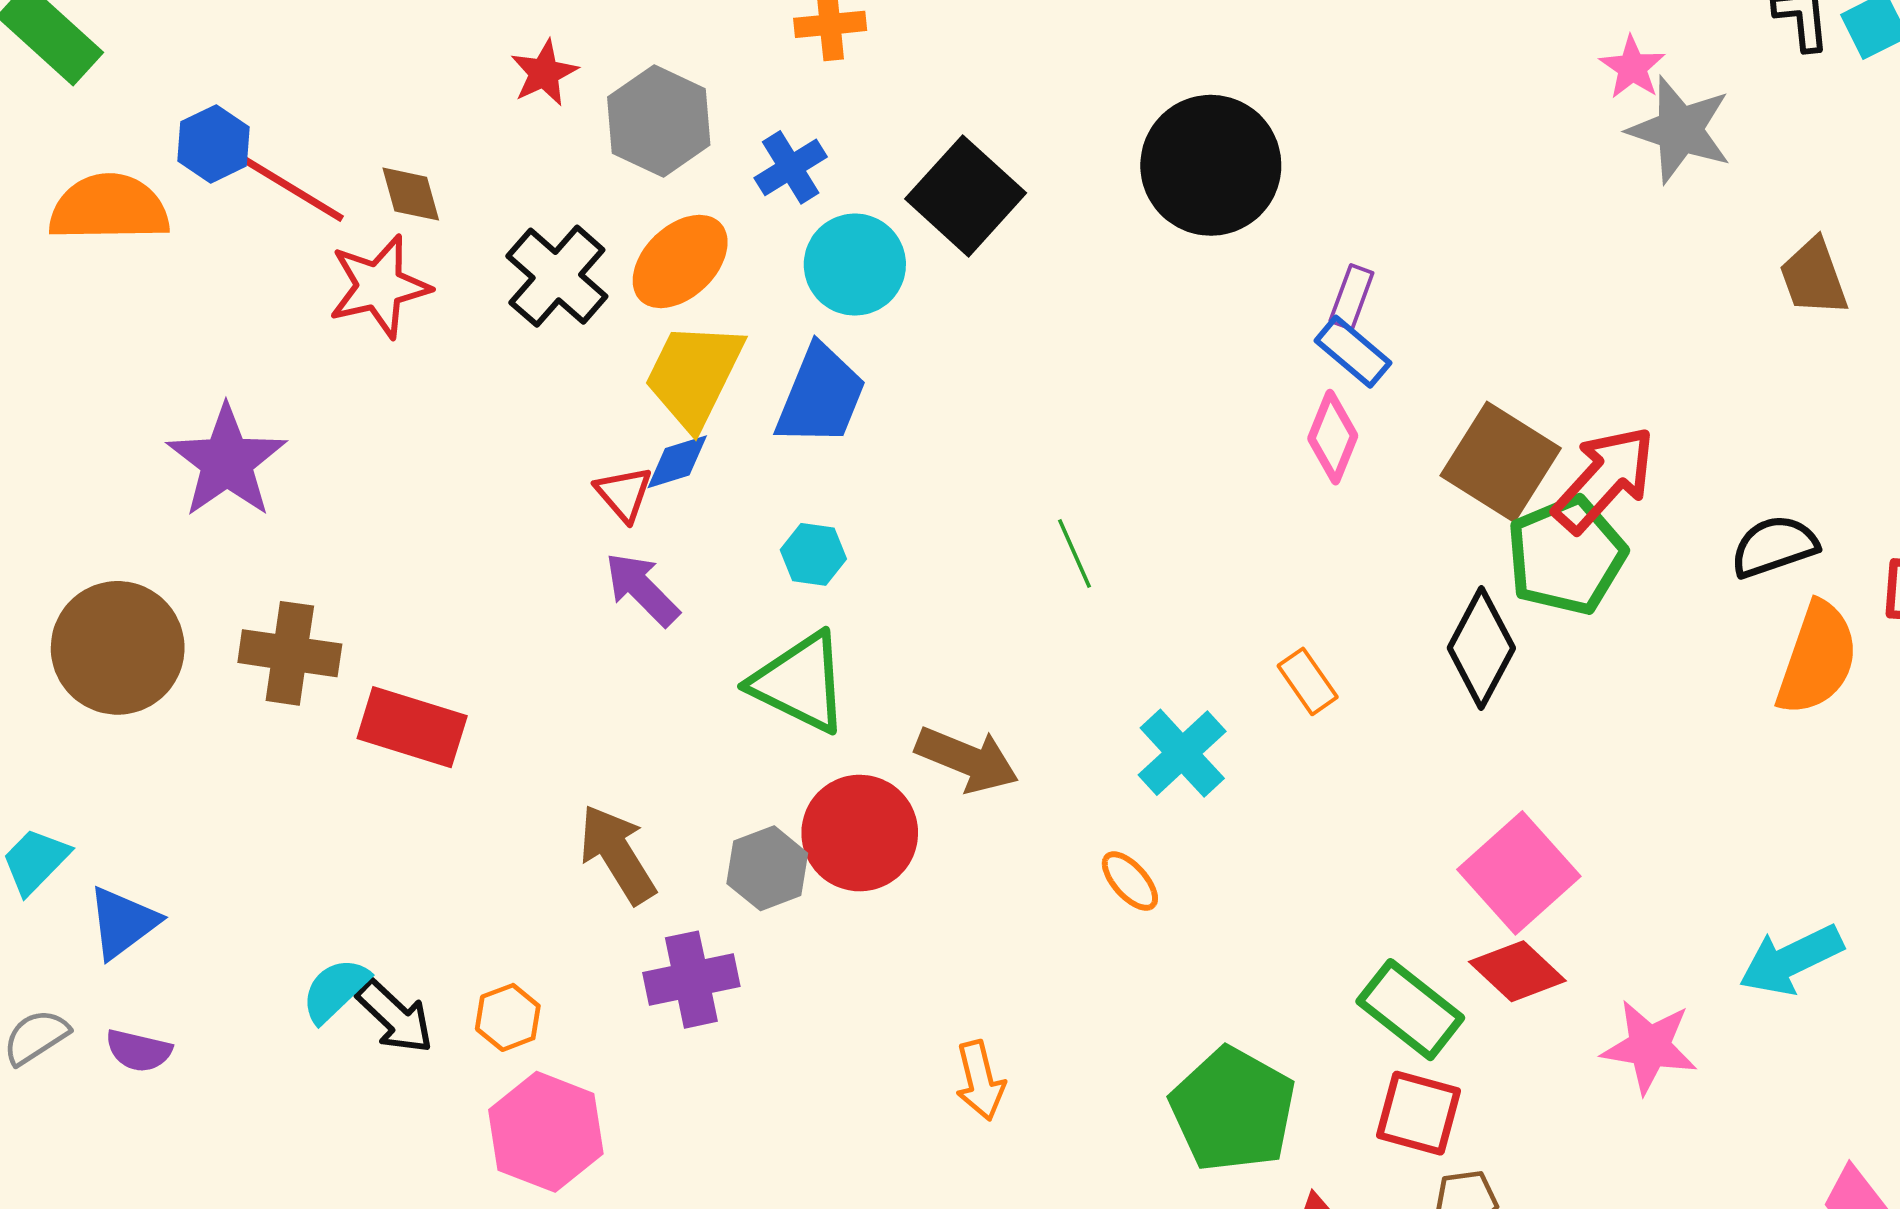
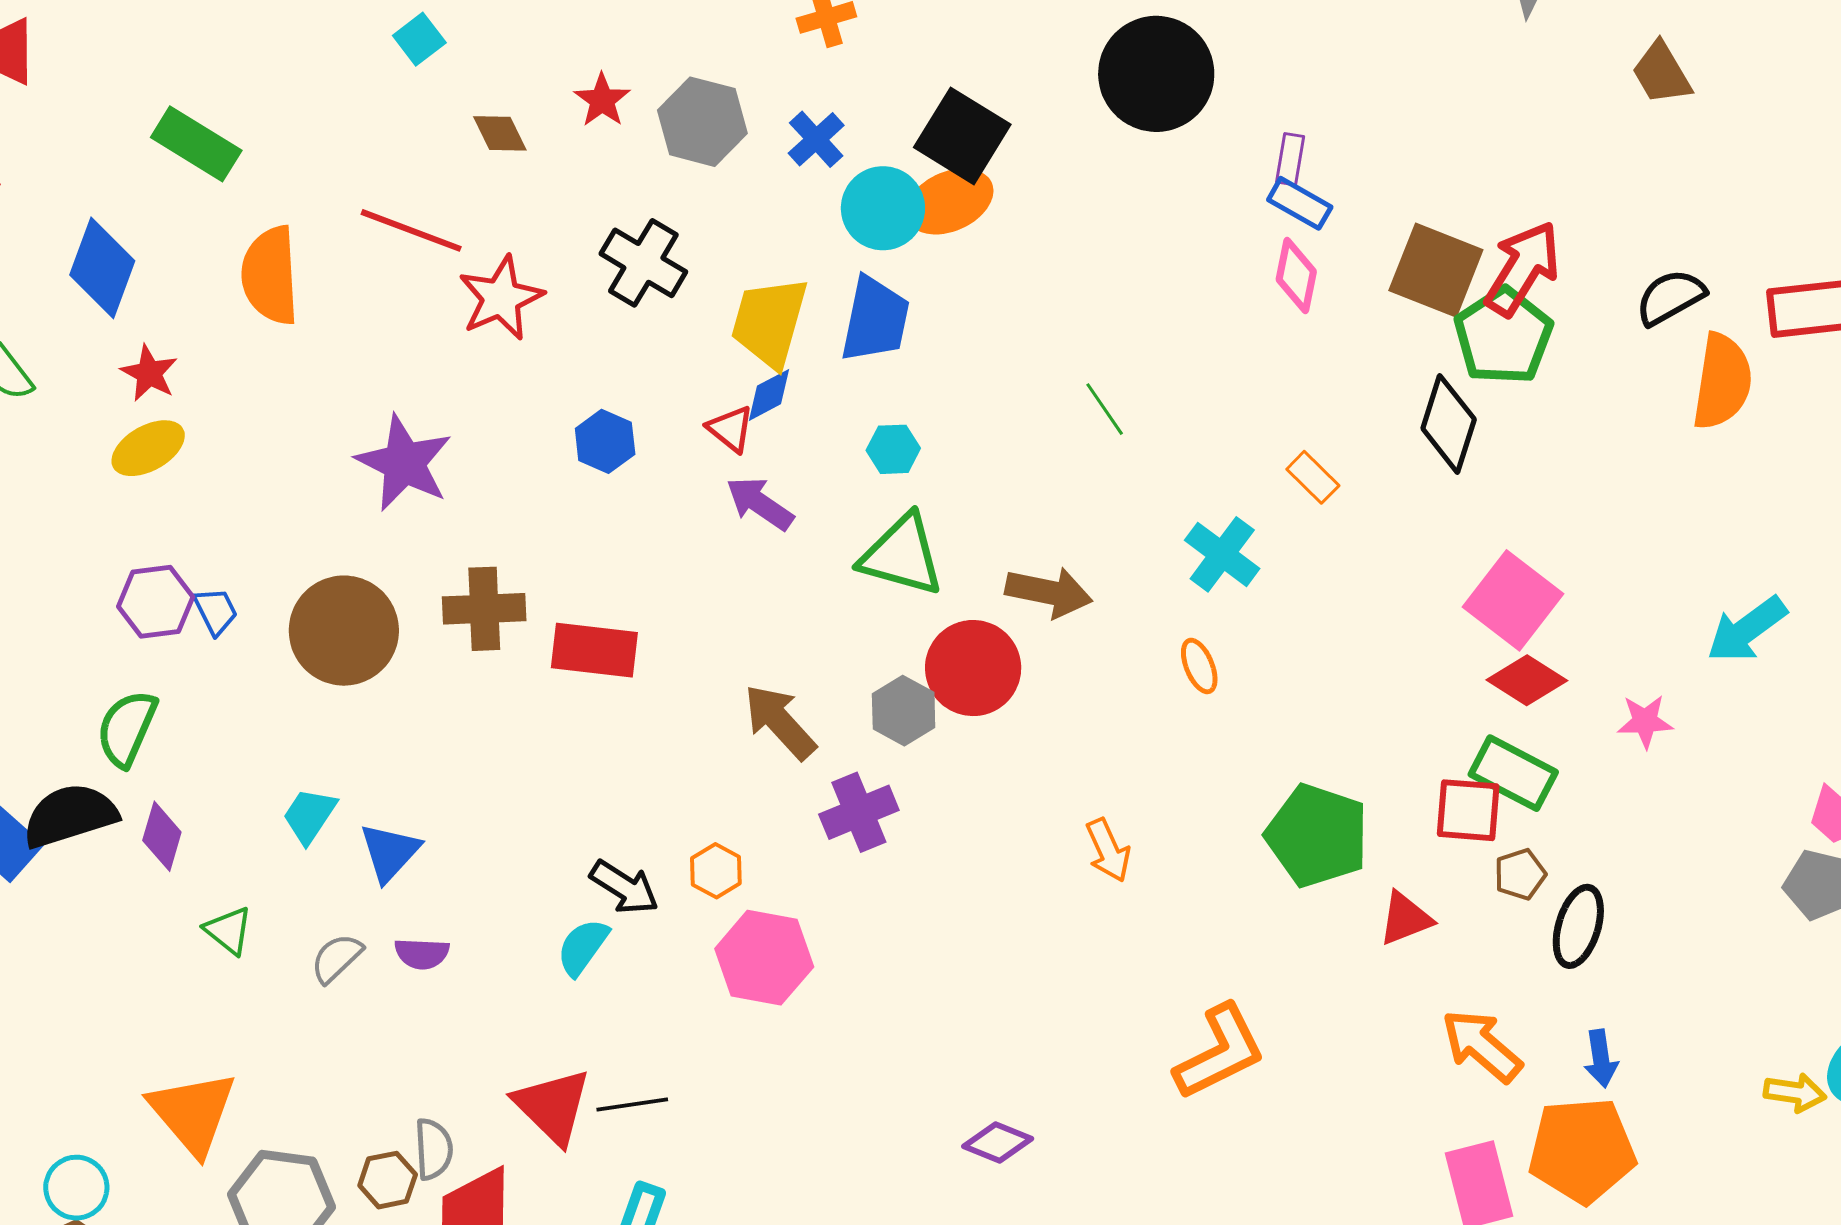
blue hexagon: (213, 144) -> (605, 441), moved
brown diamond: (411, 194) -> (500, 133), moved
orange semicircle: (109, 208) -> (270, 275), turned -82
orange ellipse: (680, 261) -> (950, 201), moved, turned 30
orange ellipse: (1130, 881) -> (1199, 666), turned 30
cyan semicircle: (335, 990) -> (583, 947), moved
green rectangle: (1410, 1010) -> (1513, 773), moved
pink star: (1649, 1047) -> (1645, 721), size x0.7

